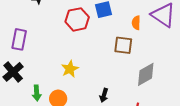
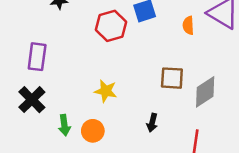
brown square: (123, 45) -> (172, 78), moved
yellow star: (70, 69) -> (106, 91), turned -30

